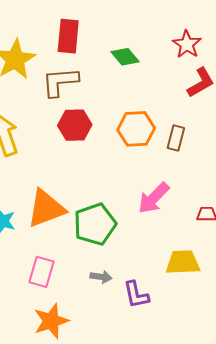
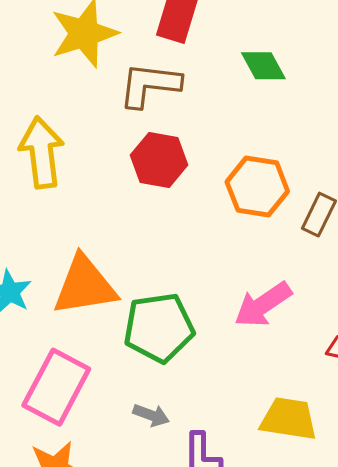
pink rectangle: (42, 272) -> (56, 387), size x1.4

